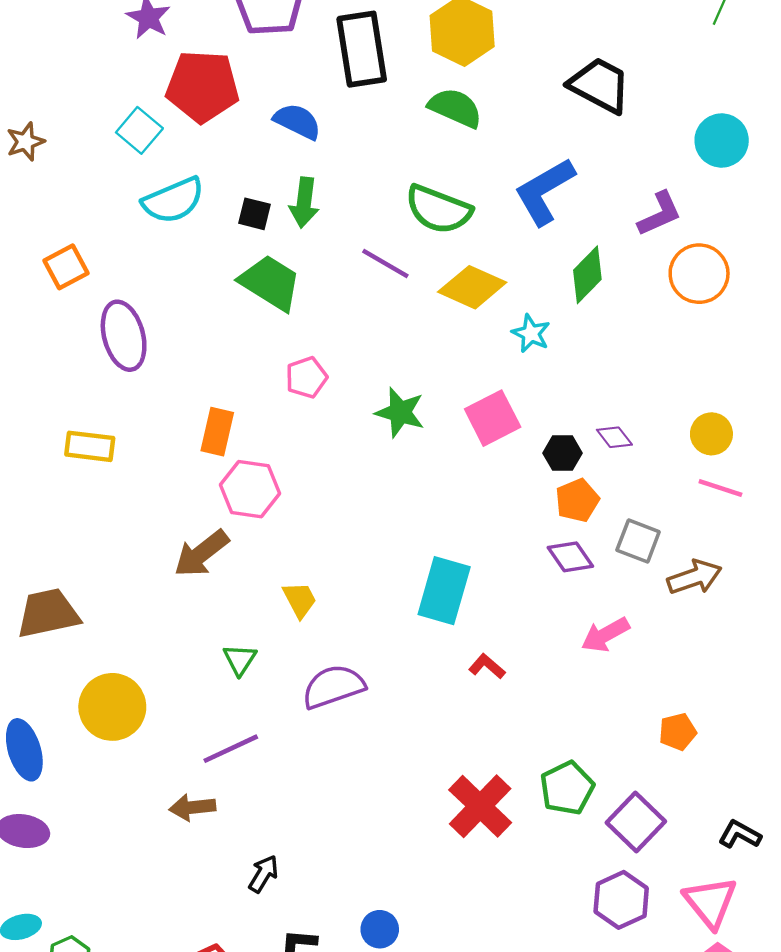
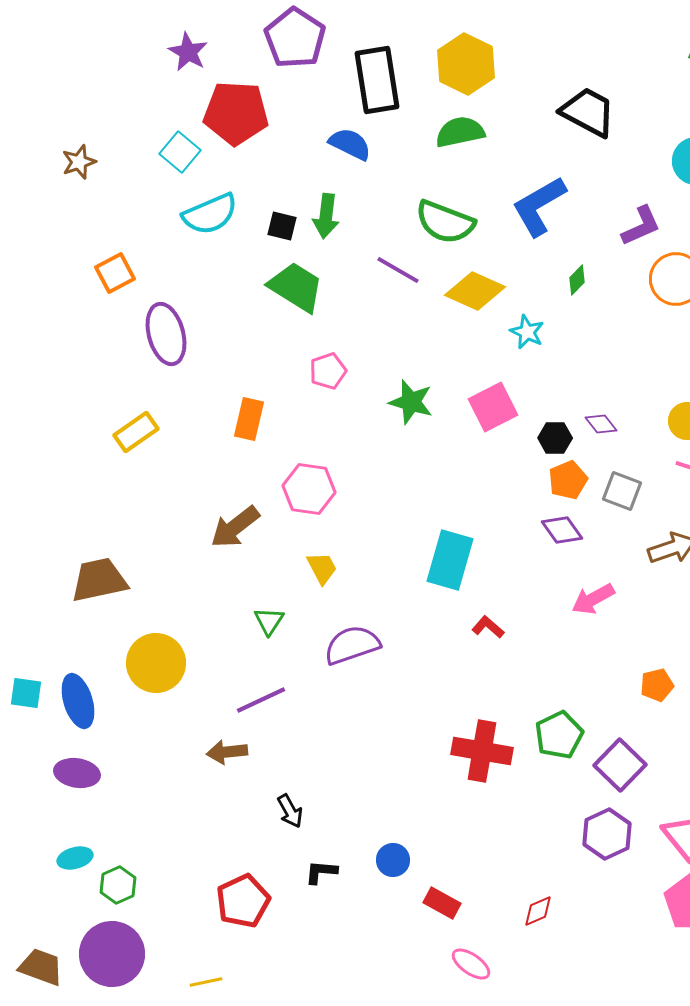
green semicircle: (455, 108) -> (460, 132), turned -36
blue semicircle: (297, 121) -> (350, 144), moved
green diamond: (587, 275) -> (577, 280), size x0.6
yellow rectangle: (90, 446) -> (136, 432), turned -42
pink hexagon: (250, 489) -> (309, 489), moved
gray square: (638, 541) -> (622, 491), moved
red cross: (480, 806) -> (482, 751), turned -34
black arrow: (264, 874) -> (290, 811), turned 120

